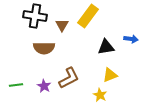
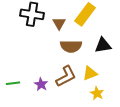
brown semicircle: (44, 48) -> (71, 46), moved
yellow triangle: (110, 75) -> (90, 73), moved

